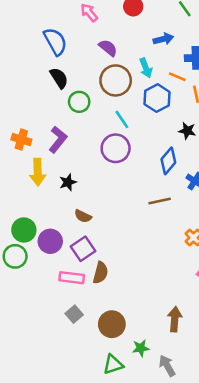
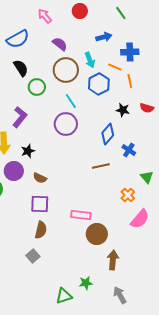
blue semicircle: (55, 41) -> (18, 39), turned 90
purple circle: (50, 241) -> (14, 171), moved
purple square: (83, 249) -> (40, 204), turned 36
brown semicircle: (101, 273) -> (41, 230), moved
pink rectangle: (72, 278) -> (81, 215), moved
brown circle: (112, 324) -> (97, 234), moved
gray arrow: (167, 366) -> (120, 295), moved

